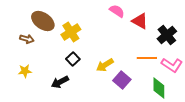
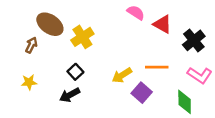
brown arrow: (27, 39) -> (31, 45), turned -80
orange line: (147, 58) -> (157, 67), moved
black square: (73, 59) -> (75, 72), moved

